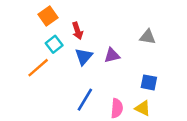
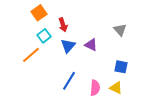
gray triangle: (148, 37) -> (120, 30), turned 40
purple triangle: (112, 55) -> (91, 45), turned 40

